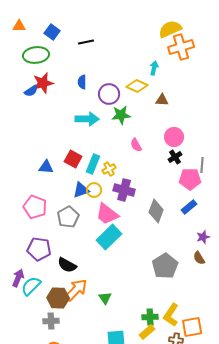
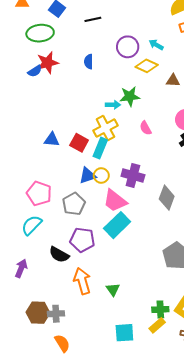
cyan arrow: (154, 68) -> (156, 45), moved, turned -72
purple circle: (109, 94) -> (128, 47), moved
cyan arrow: (87, 119) -> (113, 105), moved, size x0.6
blue triangle: (46, 167) -> (52, 140), moved
yellow cross: (109, 169) -> (105, 128), moved, size x1.6
purple pentagon: (39, 249) -> (82, 240), moved
black semicircle: (67, 265) -> (59, 255), moved
cyan semicircle: (31, 286) -> (32, 225), moved
orange arrow: (76, 290) -> (82, 281), turned -60
brown hexagon: (58, 298) -> (38, 313), moved

